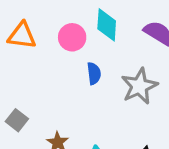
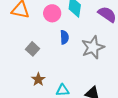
gray square: (17, 120) -> (33, 49), moved

